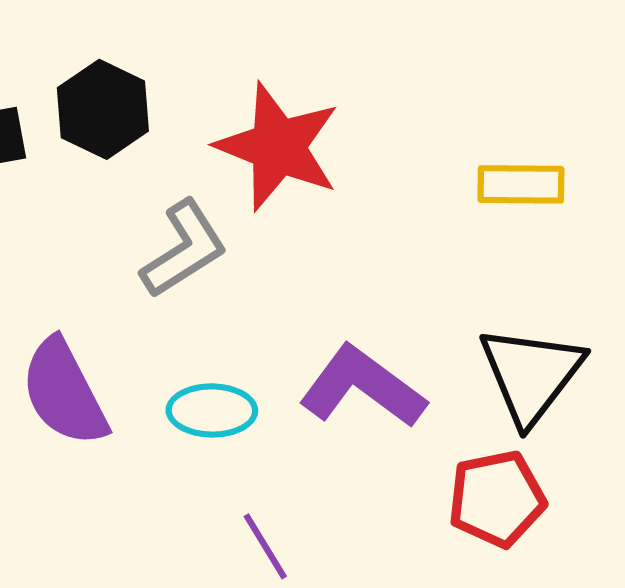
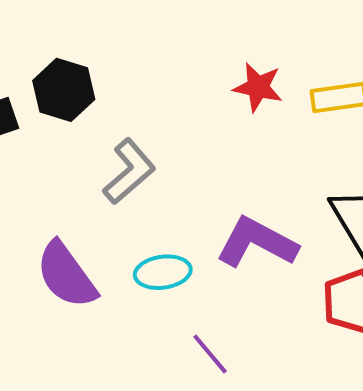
red star: (278, 147) -> (258, 87), moved, size x0.6

